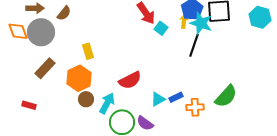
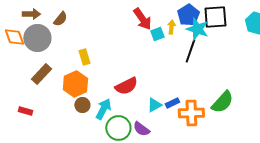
yellow arrow: (184, 21) -> (171, 27), moved
cyan square: (161, 28) -> (157, 34), turned 32
orange cross: (195, 107) -> (191, 113), size x1.4

